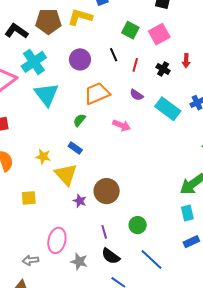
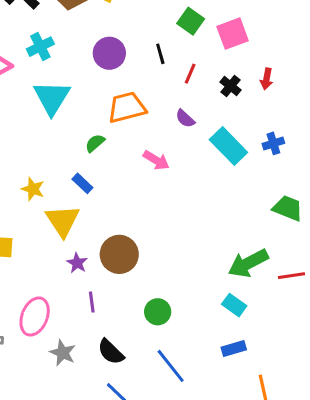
cyan cross: (34, 62) -> (40, 47), size x0.7
cyan rectangle: (187, 213) -> (234, 305), turned -49
purple line: (104, 232) -> (92, 302), moved

